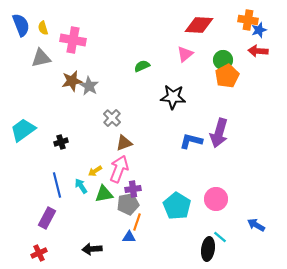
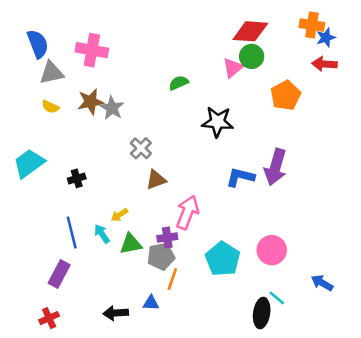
blue semicircle: (21, 25) -> (38, 44), moved
yellow semicircle: (43, 28) -> (50, 107), moved, turned -48
green circle: (223, 60) -> (252, 56), moved
pink arrow: (119, 169) -> (187, 212), moved
blue triangle: (129, 237) -> (151, 303), moved

